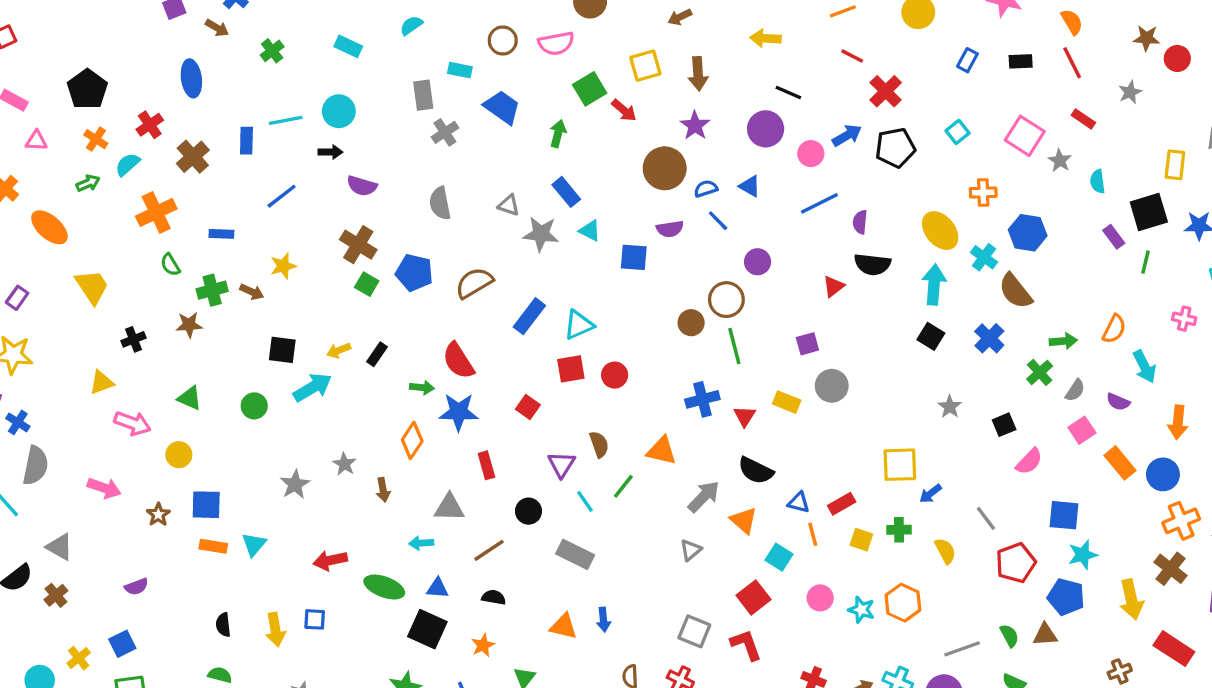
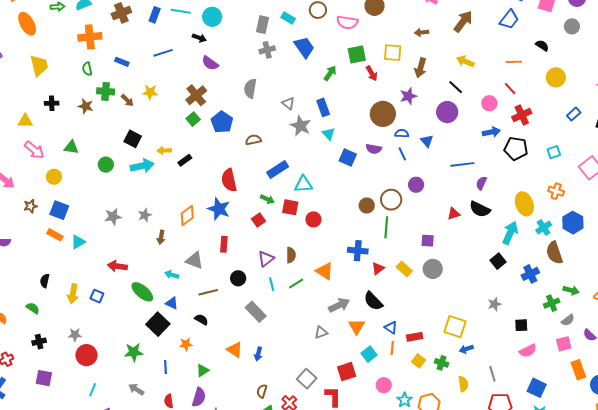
black line: (788, 92) -> (456, 87), moved
pink circle: (811, 154) -> (489, 103), moved
brown semicircle: (474, 283) -> (253, 140), size x0.7
green arrow: (422, 387) -> (267, 199), moved
green triangle: (190, 398) -> (71, 147), turned -35

